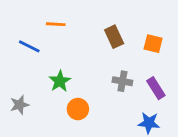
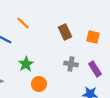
orange line: (56, 24) -> (23, 23), turned 40

